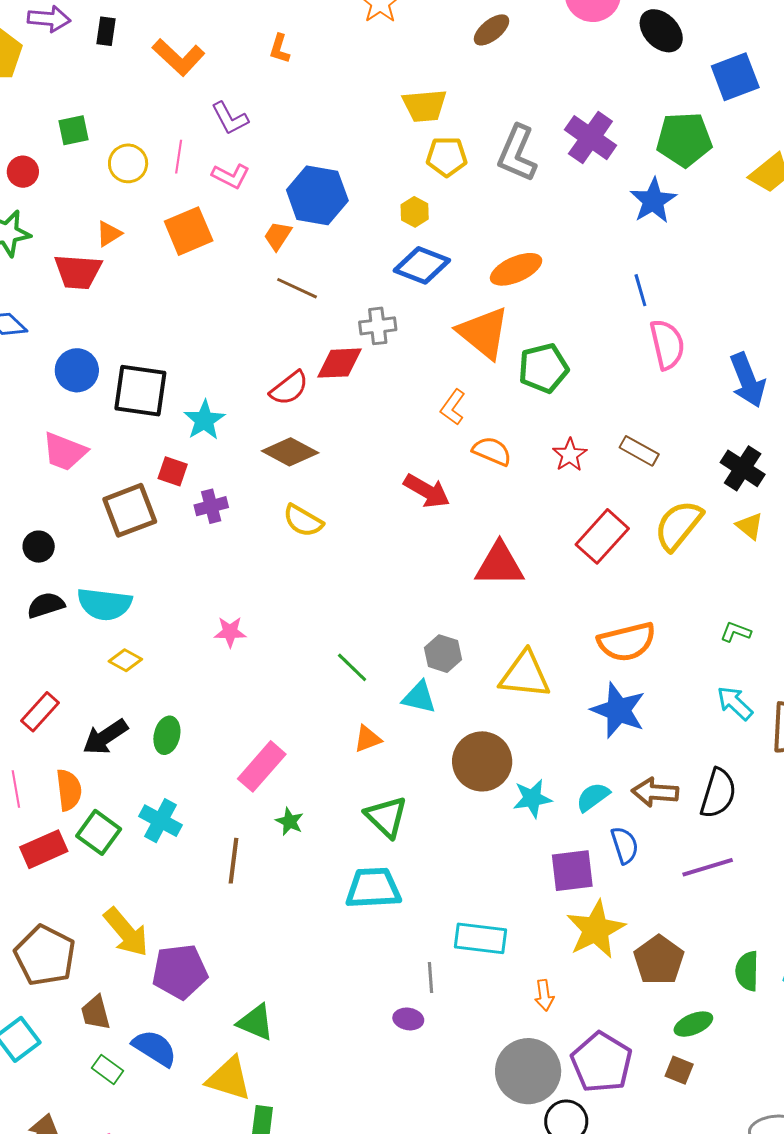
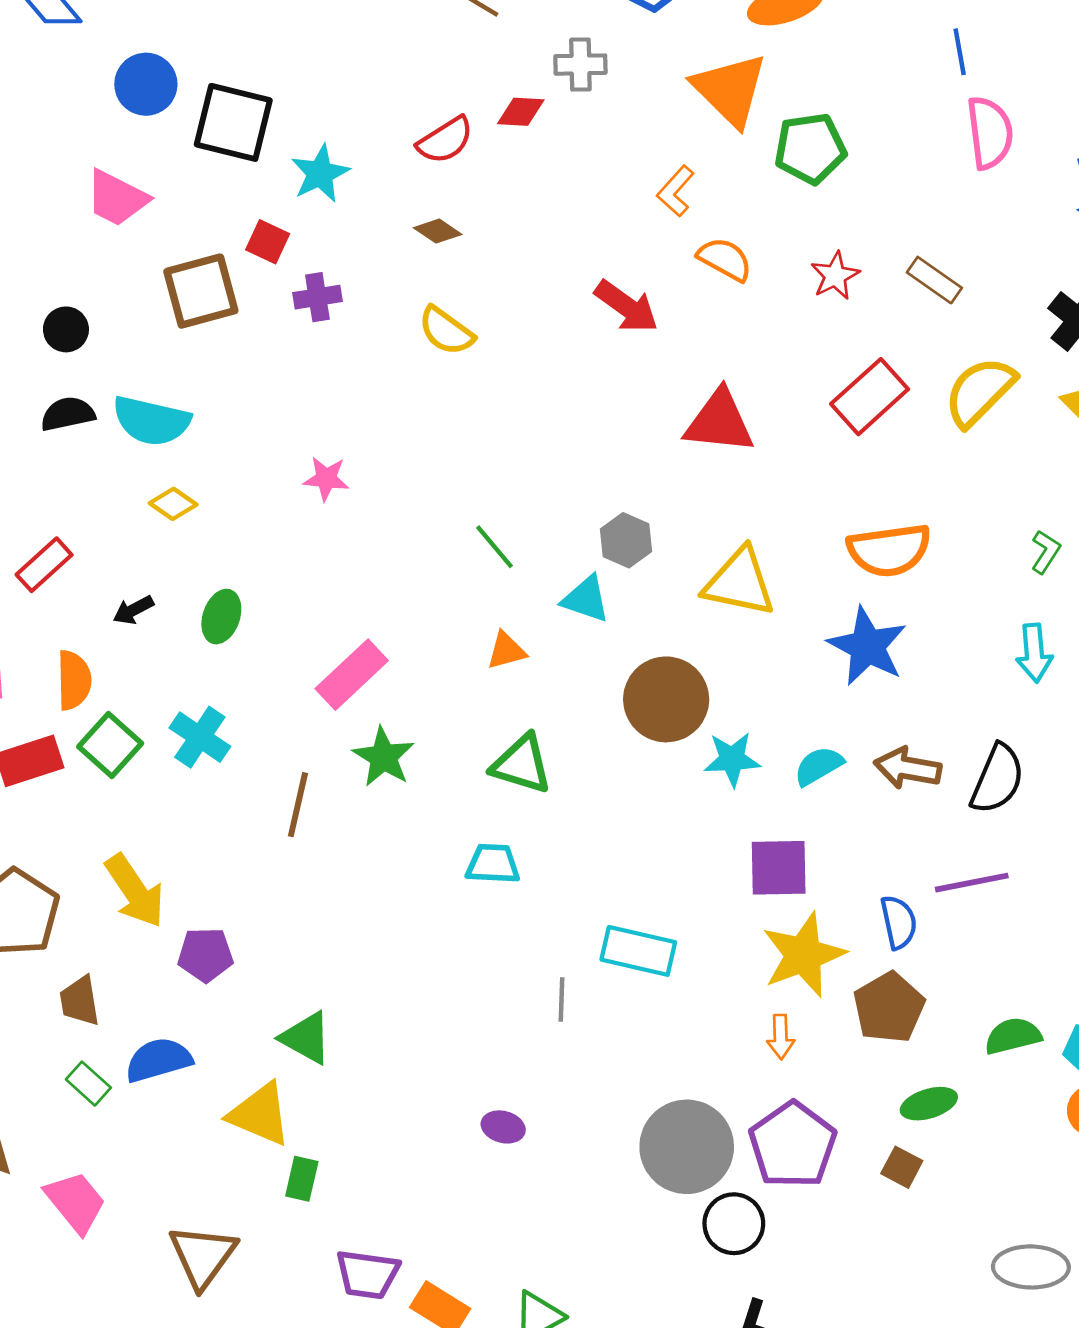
red diamond: (340, 363) -> (521, 112), size x0.7
brown diamond: (290, 452) -> (438, 231), size x0.6
green L-shape: (736, 632) -> (1046, 552), turned 96
cyan arrow: (735, 703) -> (1034, 653), turned -144
black arrow: (105, 737) -> (133, 610), size x0.6
green triangle: (386, 817) -> (522, 764), turned -33
green star: (290, 821) -> (383, 757), size x1.5
blue semicircle: (625, 845) -> (899, 922), moved
cyan trapezoid: (373, 888) -> (493, 864), size x0.7
green semicircle: (747, 971) -> (1013, 1036), turned 69
purple pentagon: (180, 972) -> (205, 955), size x0.7
orange arrow: (544, 995) -> (781, 1037), moved
purple ellipse: (408, 1019) -> (503, 1127), moved
blue semicircle: (155, 1048) -> (158, 1060), turned -54

